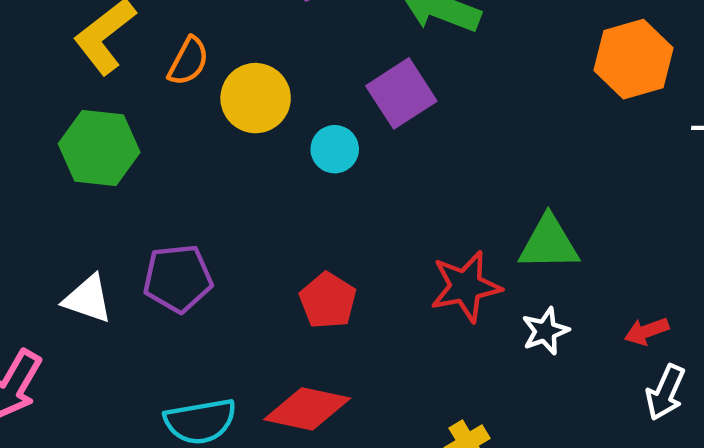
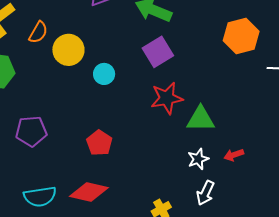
purple square: (401, 93) -> (158, 52), moved
red star: (466, 286) -> (167, 98), moved
red arrow: (647, 331) -> (234, 155), moved
white arrow: (665, 392) -> (205, 193), moved

